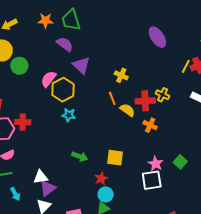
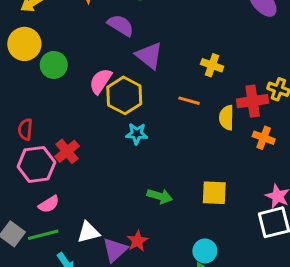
orange line: (112, 98) -> (189, 101), moved, turned -48
yellow semicircle: (127, 110) -> (226, 118), turned -119
red cross: (23, 122) -> (67, 151), turned -35
white triangle: (41, 177) -> (88, 232), moved
red star: (101, 178) -> (137, 241), moved

